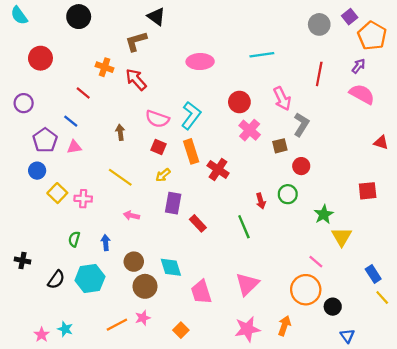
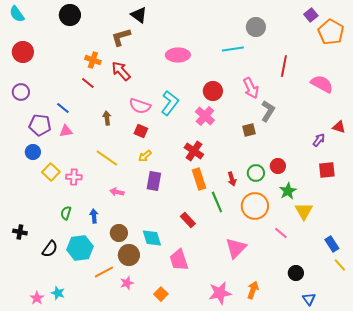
gray circle: (319, 24) -> (256, 27), moved
red circle: (40, 58) -> (23, 52), moved
purple arrow: (359, 66) -> (319, 140), moved
red line: (83, 93) -> (88, 83), moved
pink cross: (250, 130) -> (205, 116), moved
purple pentagon: (45, 140) -> (40, 125), turned -30
orange rectangle: (191, 151) -> (199, 179), moved
red circle: (301, 166) -> (278, 166), moved
red rectangle: (198, 223) -> (188, 220), moved
pink triangle: (247, 284) -> (236, 248), moved
orange circle: (306, 290) -> (255, 206), moved
orange line: (117, 325) -> (104, 272), moved

